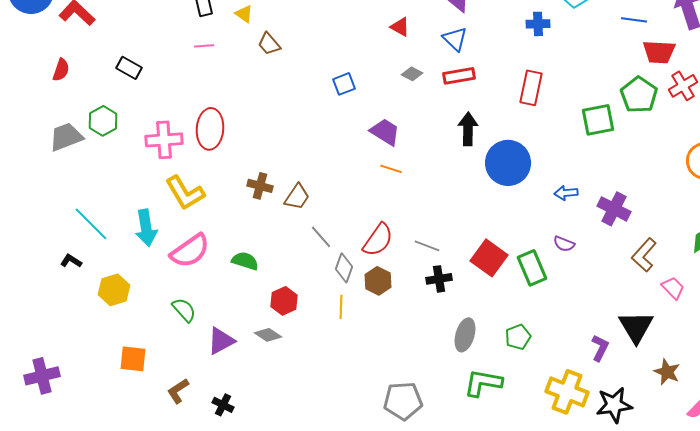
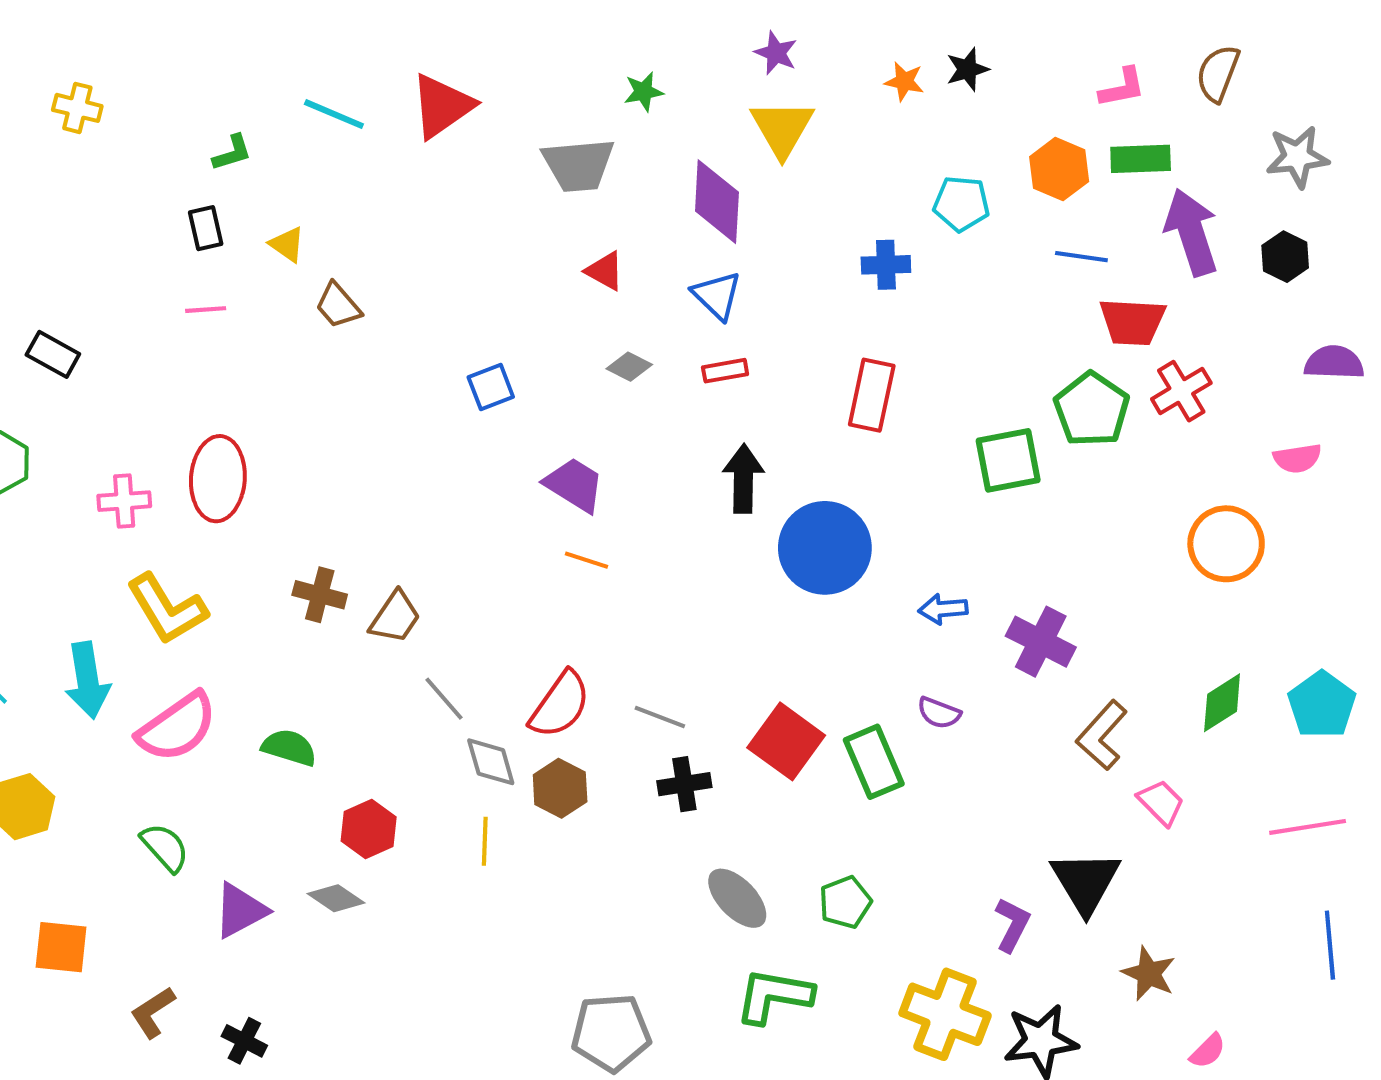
red rectangle: (459, 76) -> (725, 371), size x0.7
pink cross: (164, 140) -> (124, 501), size x0.7
gray diamond: (344, 268) -> (491, 762), turned -36
gray ellipse: (465, 335) -> (737, 898), turned -60

